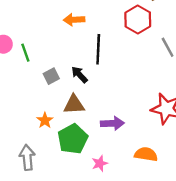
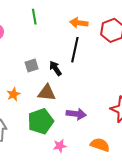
orange arrow: (74, 20) -> (79, 23), moved
green line: (25, 53) -> (34, 17), moved
orange star: (45, 120) -> (13, 94), moved

